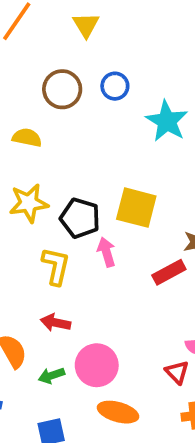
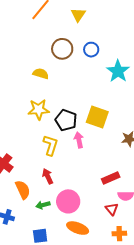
red rectangle: (169, 272) -> (111, 178), moved
red arrow: (56, 323) -> (48, 176), turned 49

